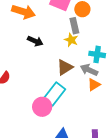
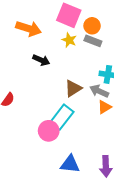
gray rectangle: (74, 26) -> (93, 41), moved, turned -56
yellow star: (71, 40) -> (69, 40), moved

